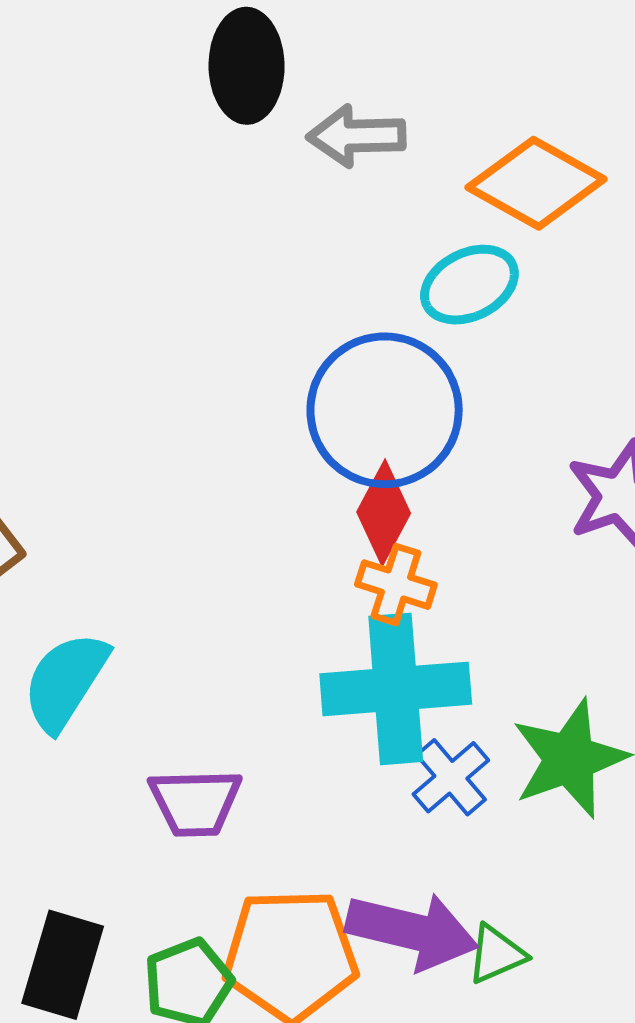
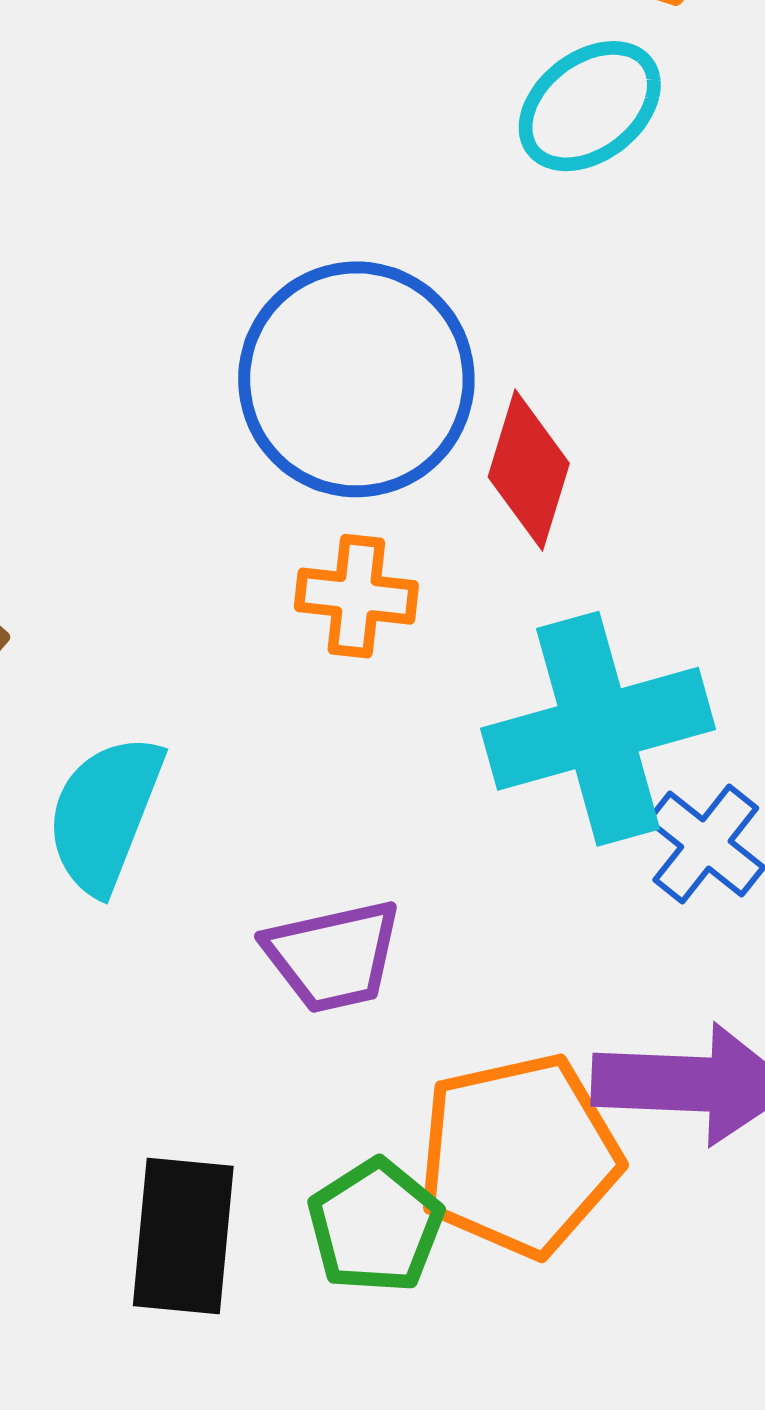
blue circle: (385, 410) -> (356, 379), moved
orange cross: (396, 585) -> (356, 596), moved

